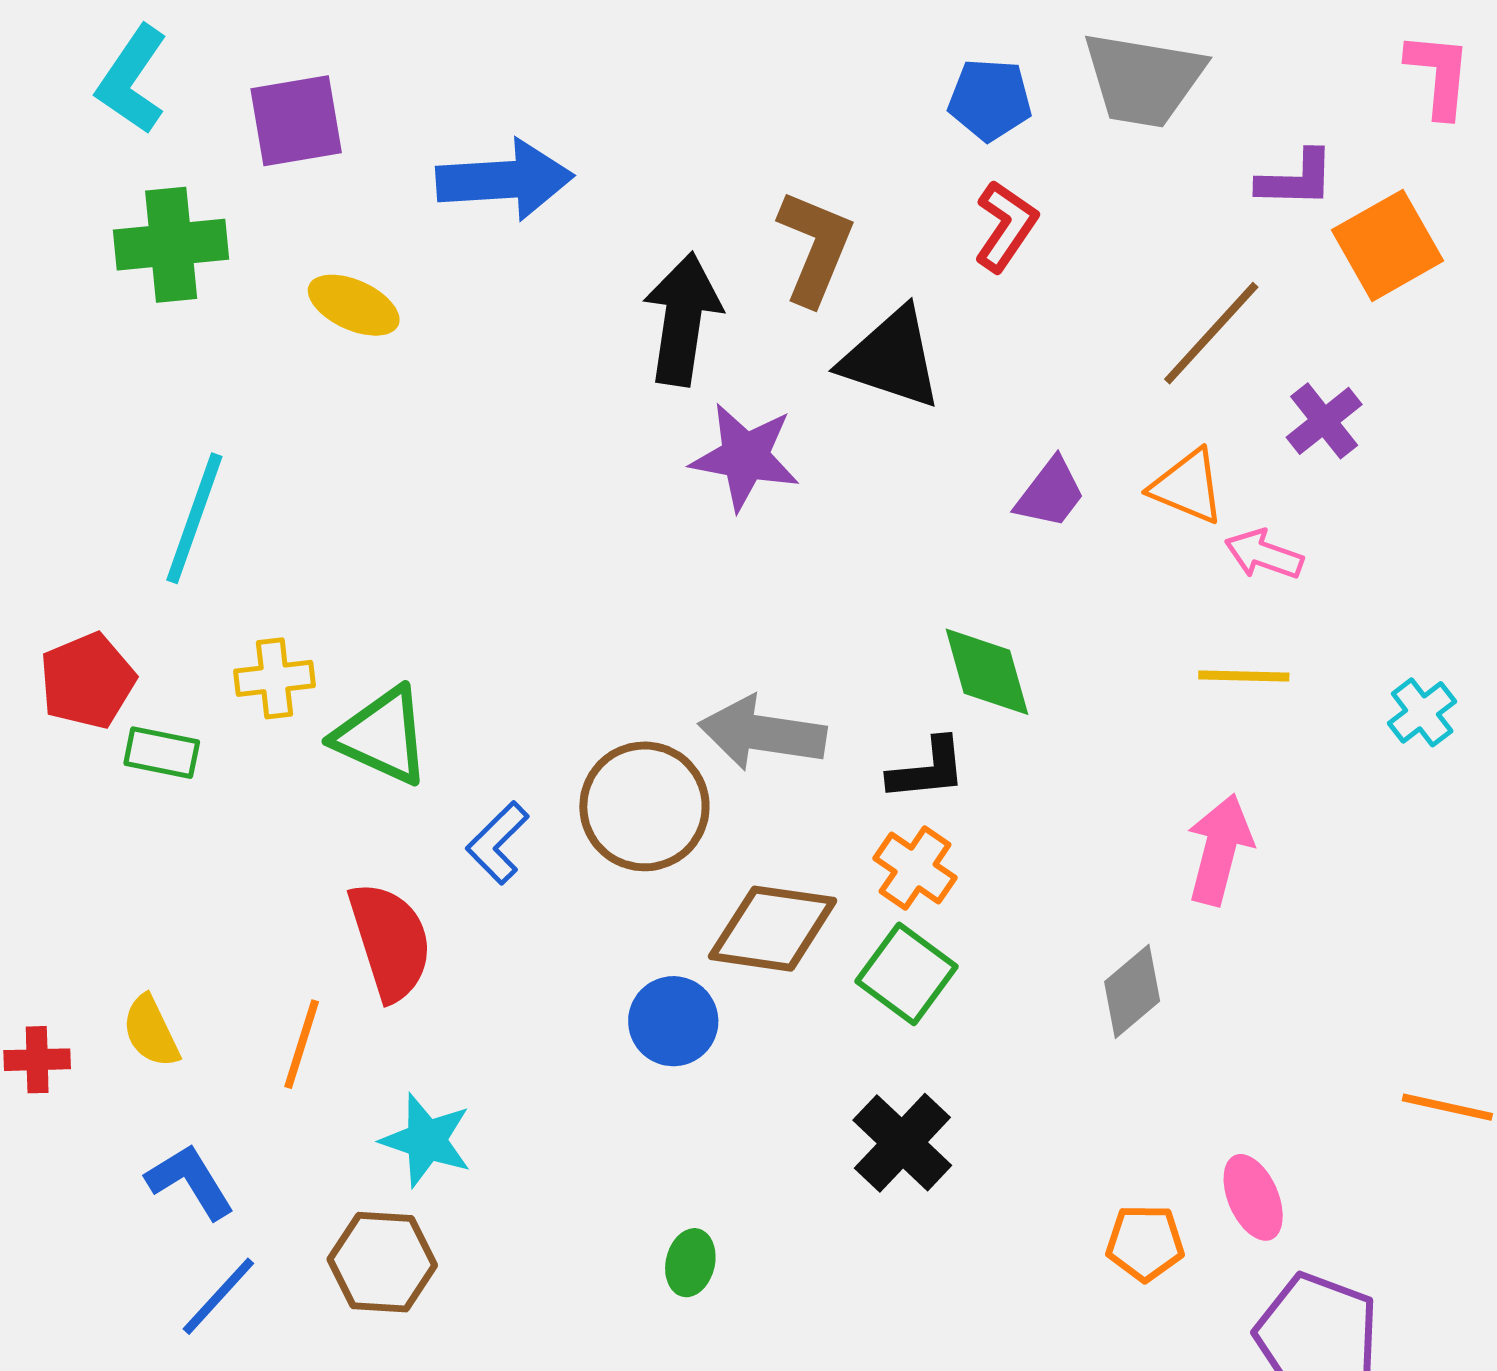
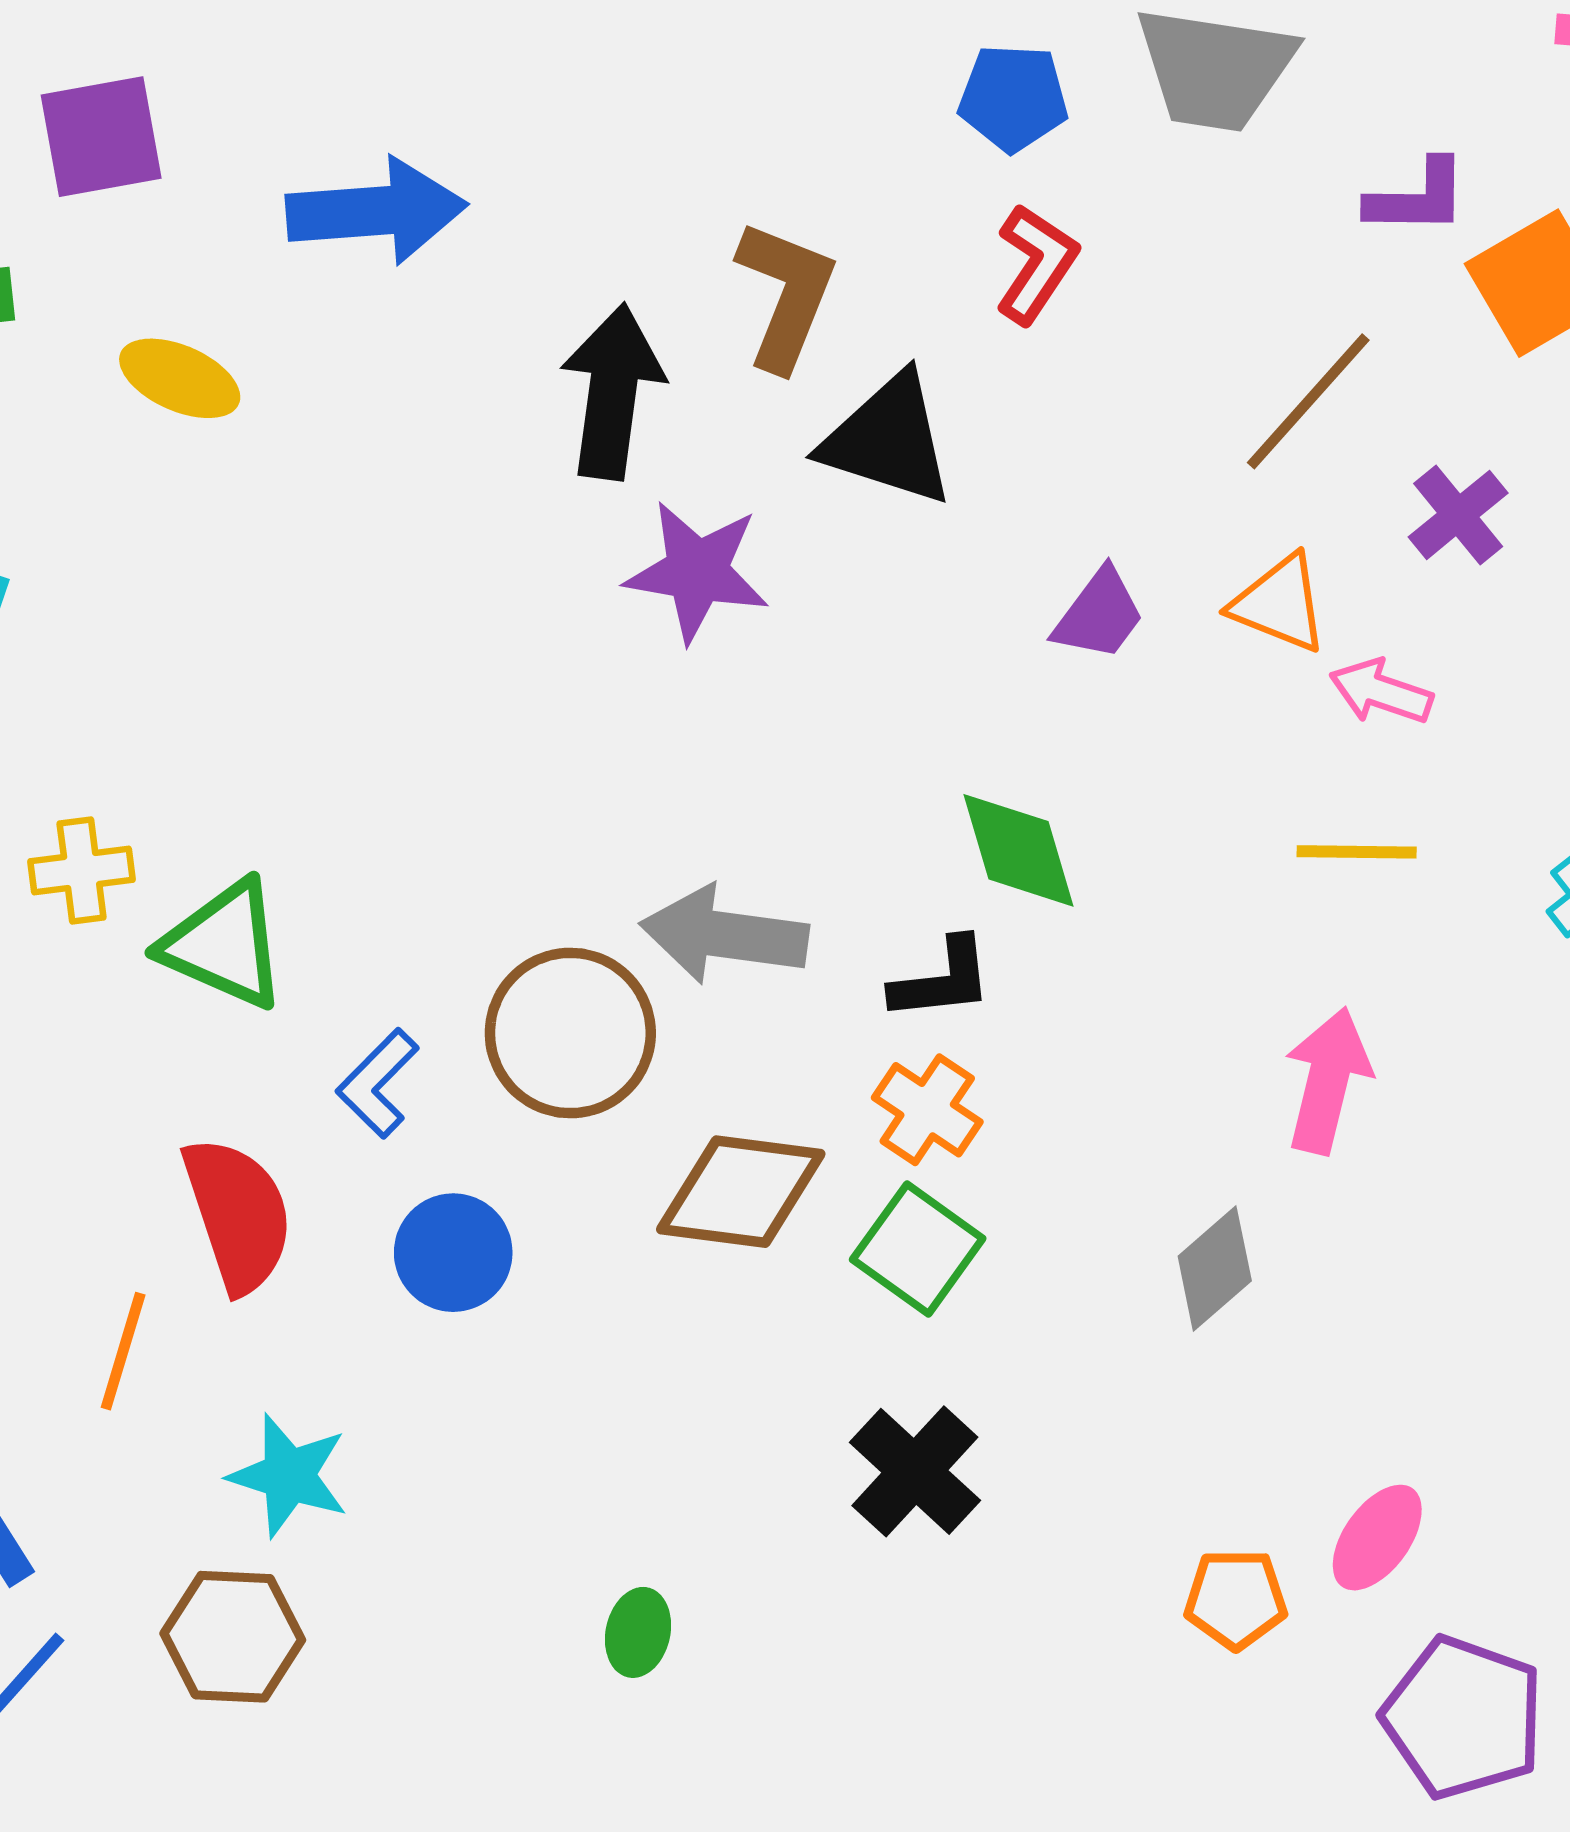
blue circle: (673, 1021) -> (453, 1253), moved
pink ellipse: (1253, 1197) -> (1377, 1538), turned 60

